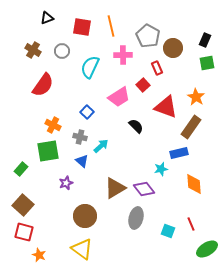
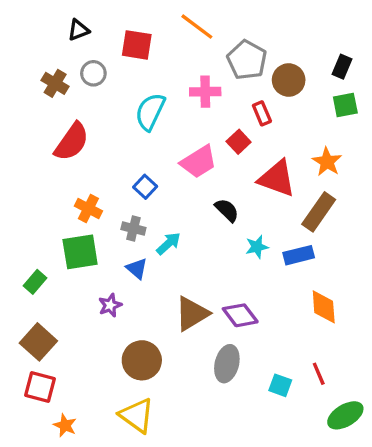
orange line: (111, 26) -> (197, 27), moved, turned -40
gray circle: (62, 51) -> (93, 73), moved
cyan star: (161, 169) -> (257, 247), moved

